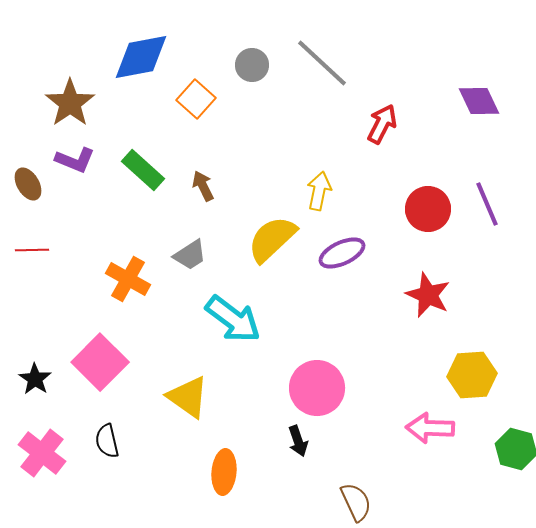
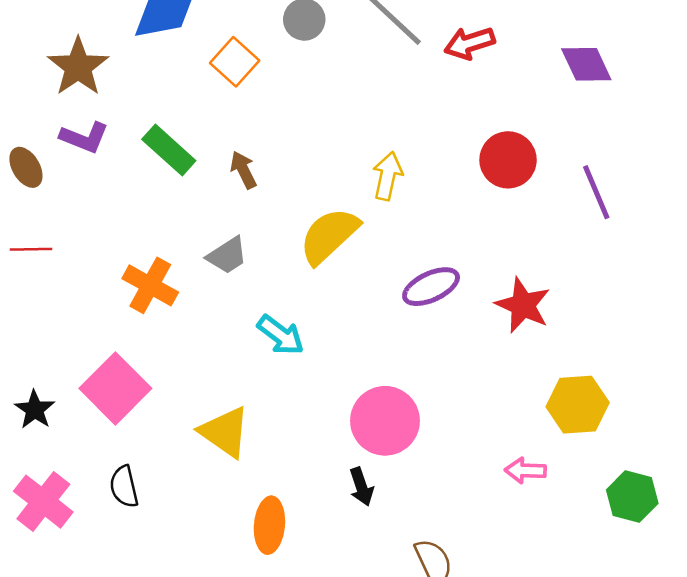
red arrow: (382, 124) -> (469, 43), moved, turned -135
red circle: (428, 209) -> (508, 160), moved
purple ellipse: (342, 253) -> (431, 287), moved
cyan arrow: (233, 319) -> (281, 335), size x0.7
pink arrow: (430, 428) -> (525, 470), size x0.7

